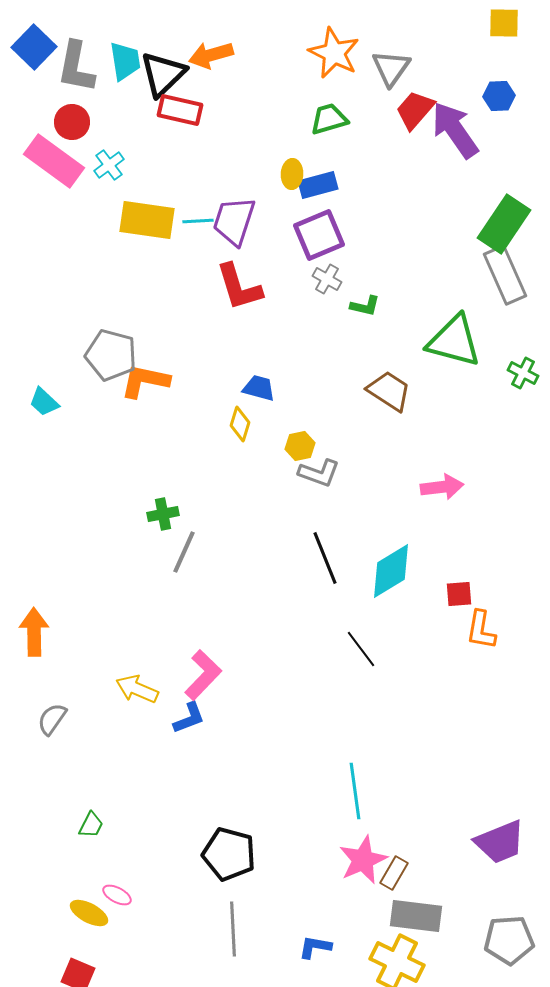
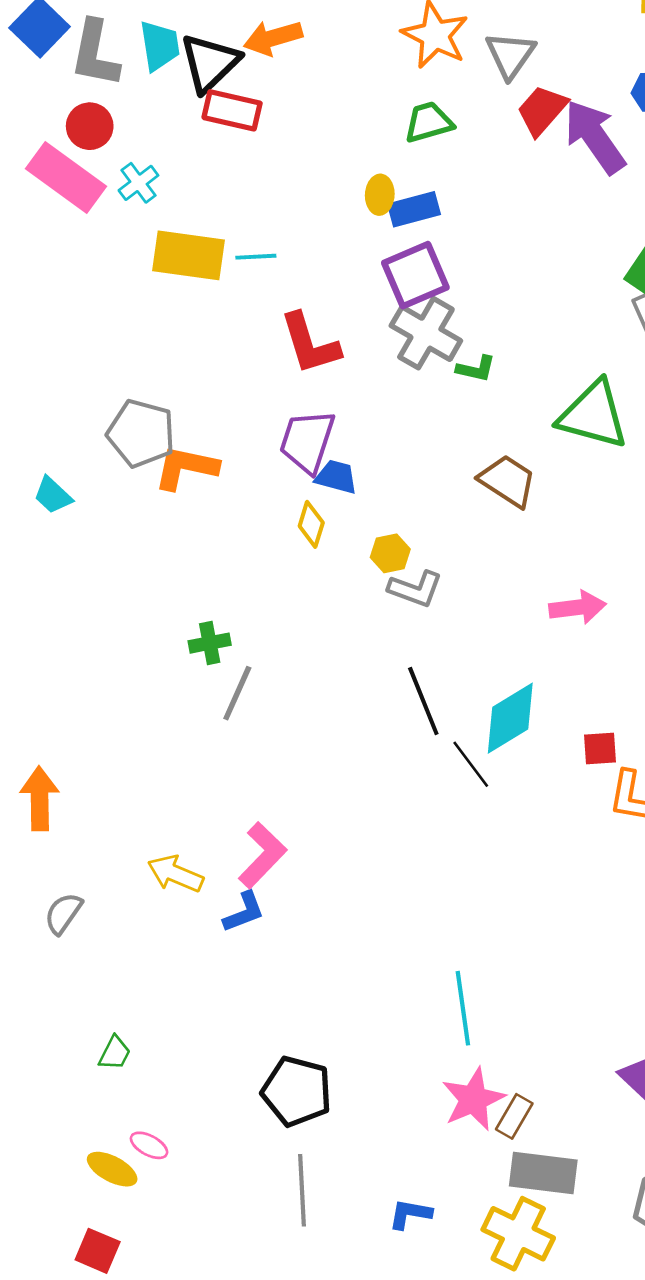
purple trapezoid: (234, 221) -> (307, 441), moved
gray cross: (327, 279) -> (426, 333), size x1.8
black line: (361, 649) -> (471, 764), moved

